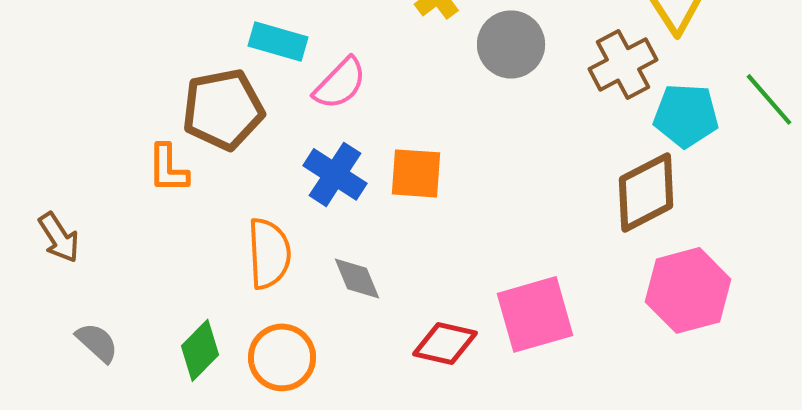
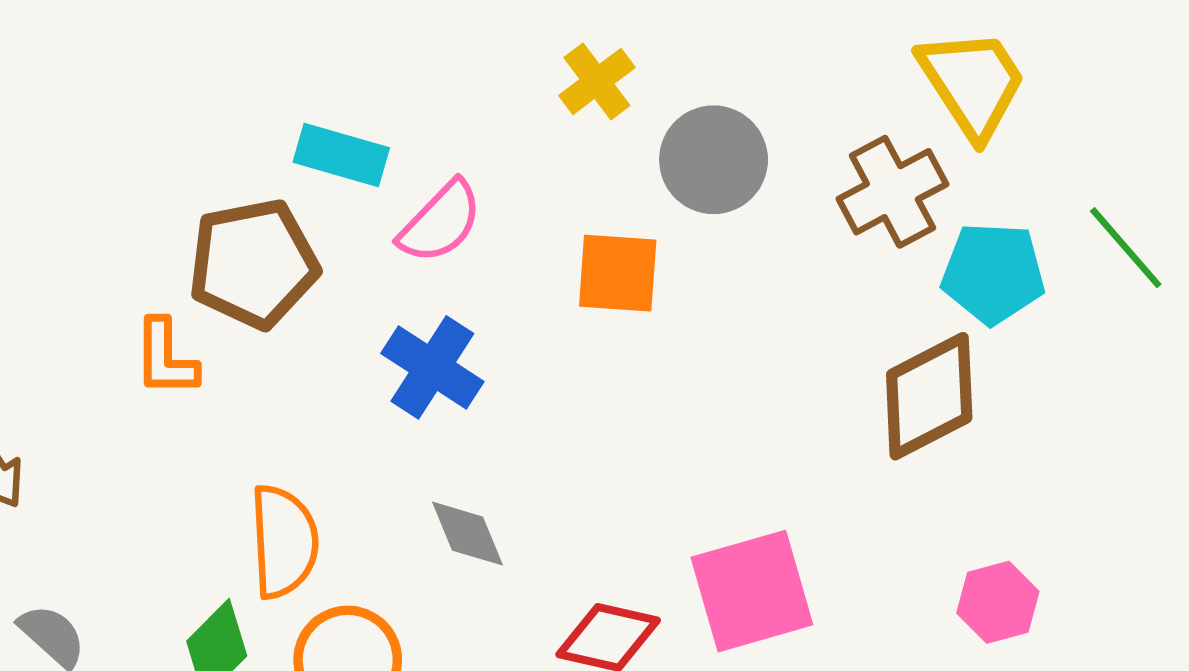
orange square: (416, 173) -> (618, 273), moved
orange semicircle: (269, 253) -> (284, 542), moved
pink hexagon: (688, 290) -> (998, 602), moved, size x0.6

